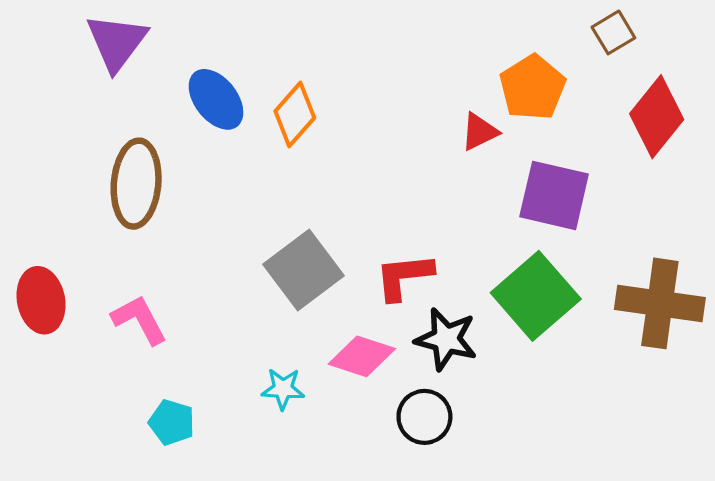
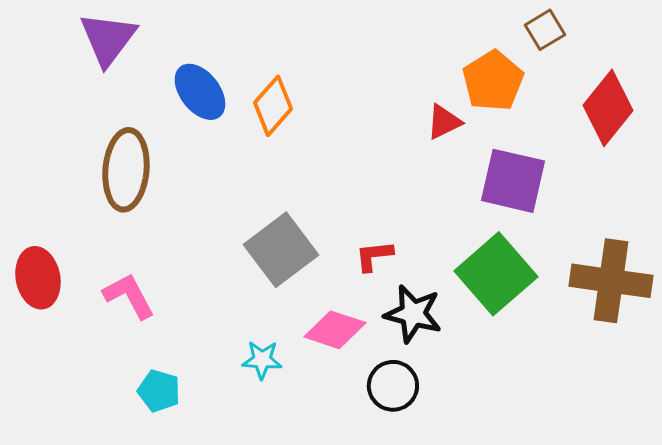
brown square: (613, 32) -> (545, 30), moved
red L-shape: (404, 276) -> (374, 256), size x0.7

